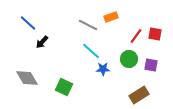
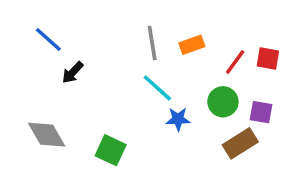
orange rectangle: (111, 17) -> (192, 45), moved
gray line: (88, 25) -> (152, 43), turned 54
brown rectangle: (139, 95) -> (240, 143), moved

